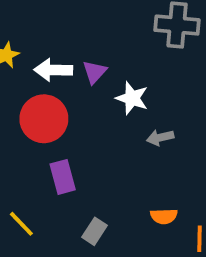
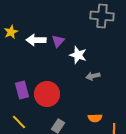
red circle: (44, 119) -> (47, 94), moved
purple rectangle: (63, 177) -> (22, 90), moved

